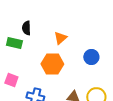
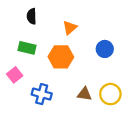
green rectangle: (14, 43) -> (27, 48), moved
pink square: (11, 80) -> (15, 75), turned 32

